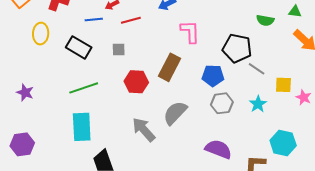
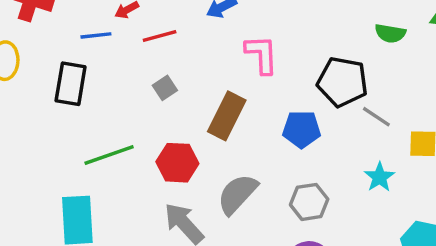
black rectangle: (79, 47) -> (71, 84), turned 70
gray square: (119, 49) -> (165, 88), moved, turned -32
red hexagon: (136, 82) -> (177, 163), moved
green line: (84, 88) -> (109, 155), moved
gray hexagon: (222, 103) -> (309, 202), moved

